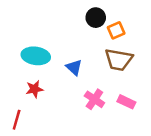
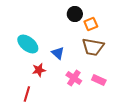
cyan ellipse: (36, 56) -> (28, 44), turned 30
red star: (34, 89) -> (39, 70), moved
red line: (17, 120) -> (27, 94), moved

